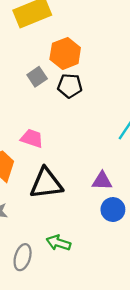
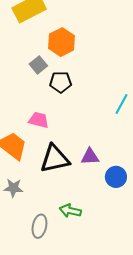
black pentagon: (70, 86) -> (61, 82), moved
purple triangle: (102, 181) -> (90, 157), moved

